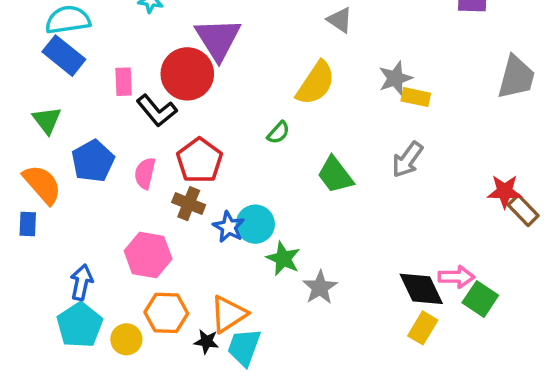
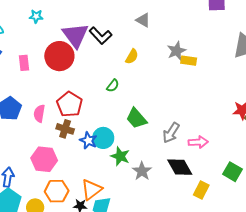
yellow semicircle: (316, 83) -> (132, 57), size x0.6
black L-shape: (157, 111) -> (101, 36), moved
gray arrow: (407, 160) -> (171, 133), moved
green trapezoid: (335, 175) -> (136, 118), moved
pink arrow: (456, 277) -> (198, 142), moved
black diamond: (421, 289) -> (180, 167), moved

